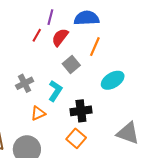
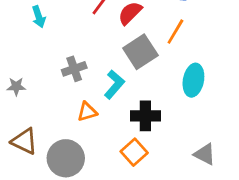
gray square: (71, 64) -> (140, 52), size x1.4
cyan ellipse: (113, 80) -> (193, 80), turned -55
gray triangle: (128, 133) -> (205, 154), size x0.7

